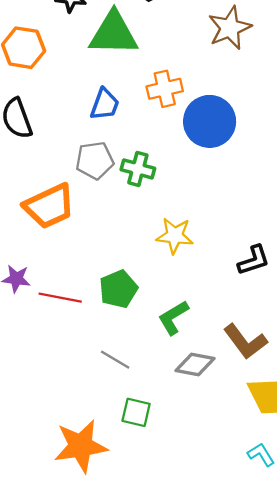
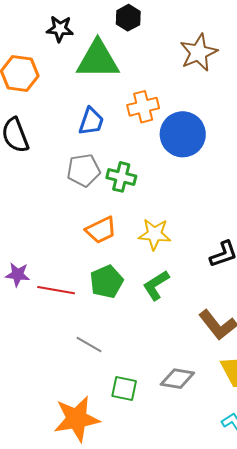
orange trapezoid: (49, 206) -> (101, 230), moved, size x0.7
green L-shape: (173, 318) -> (156, 285), moved
gray line: (115, 360) -> (89, 344), moved
gray diamond: (195, 365) -> (177, 379), moved

